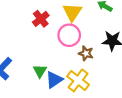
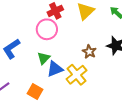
pink circle: (69, 35) -> (47, 29), moved

